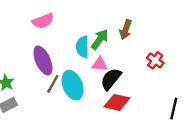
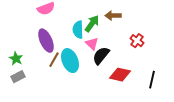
brown arrow: (126, 30) -> (113, 16), turned 70
pink triangle: (100, 64) -> (92, 44), turned 40
red diamond: (117, 102) -> (120, 75), moved

